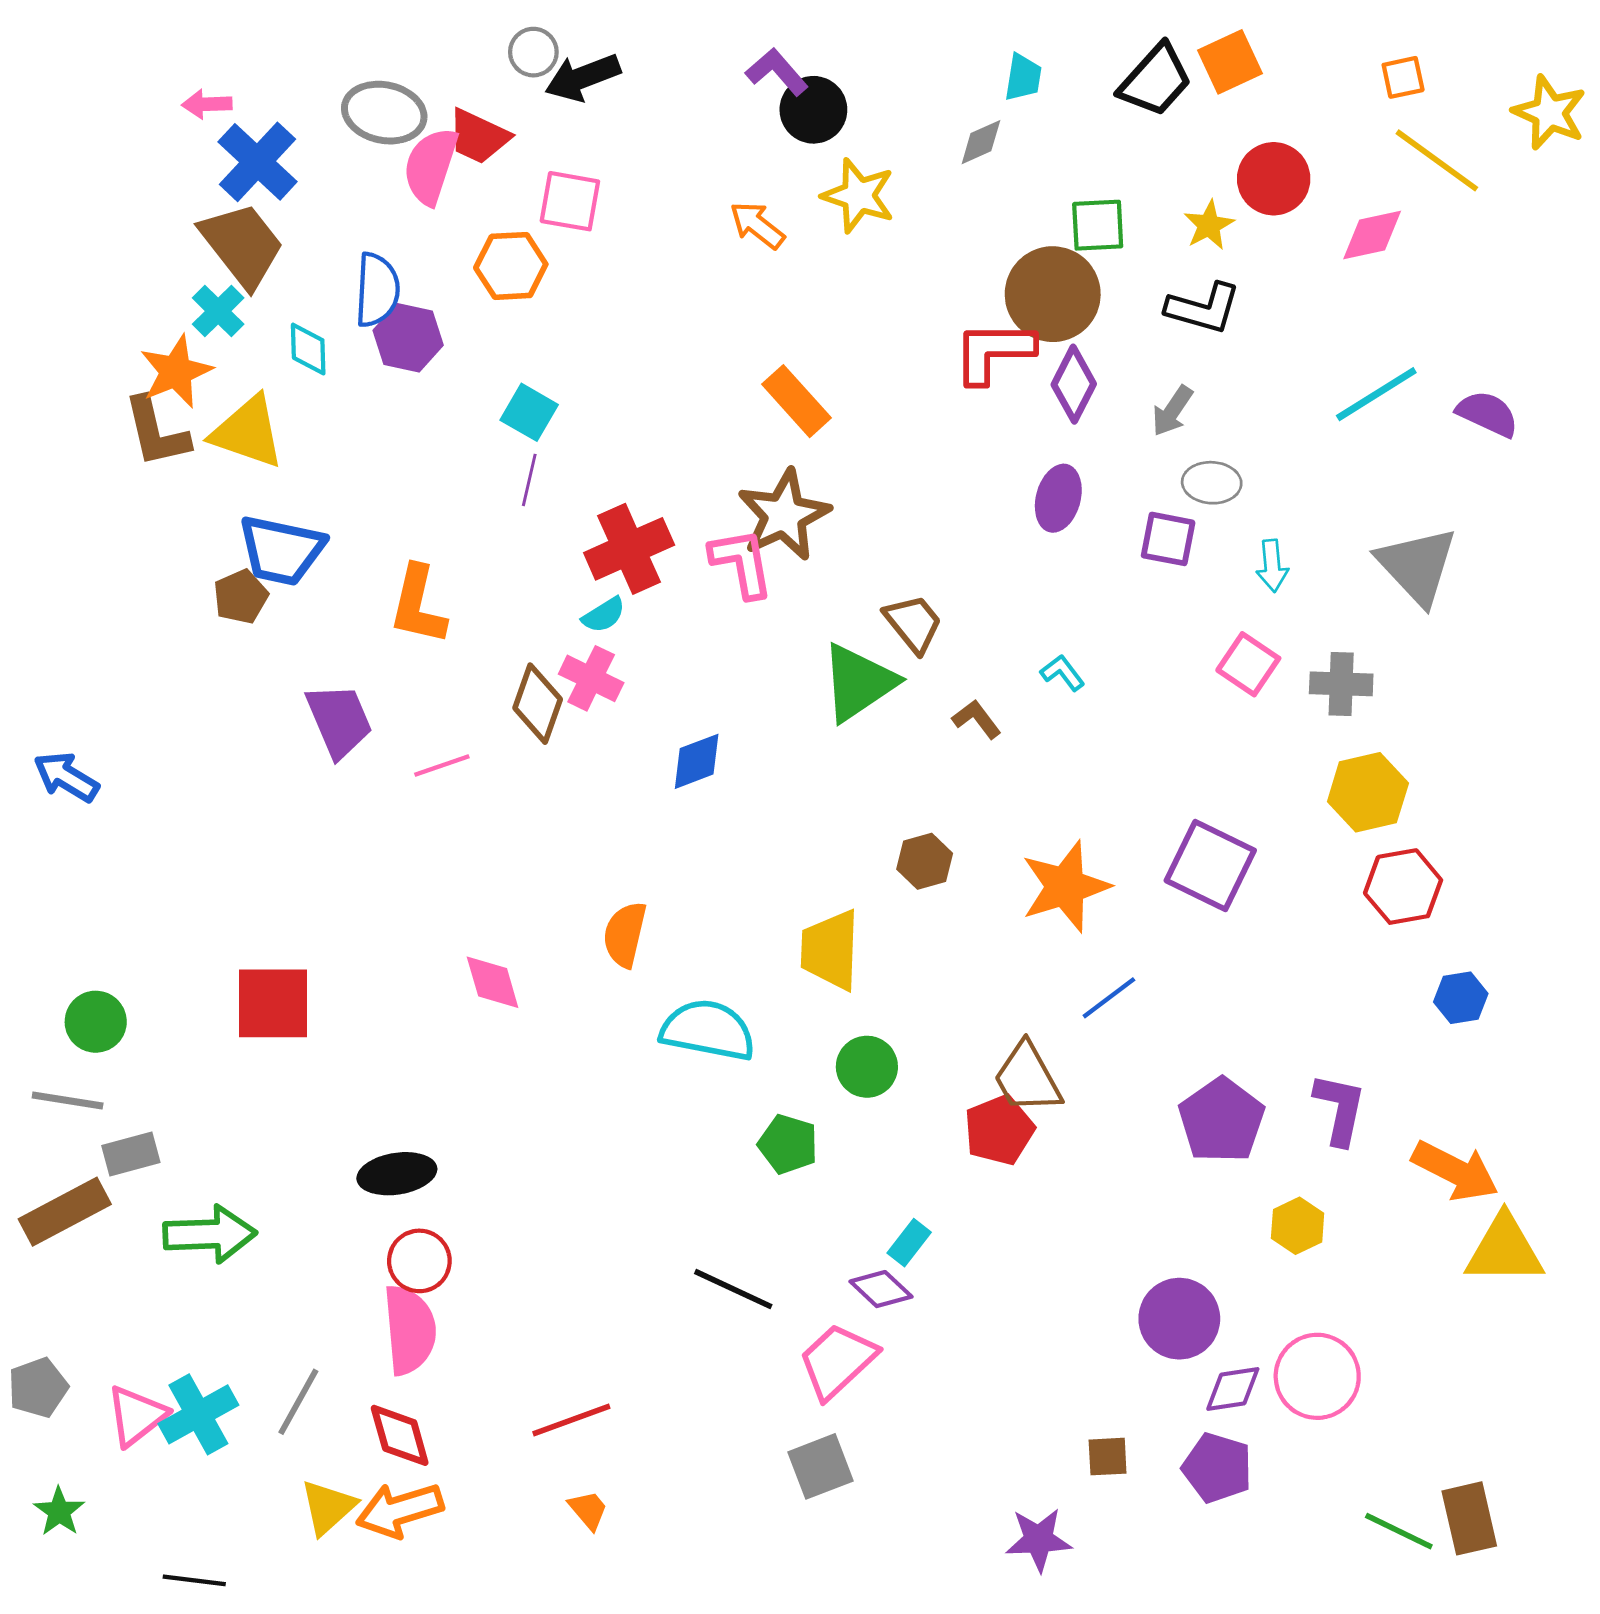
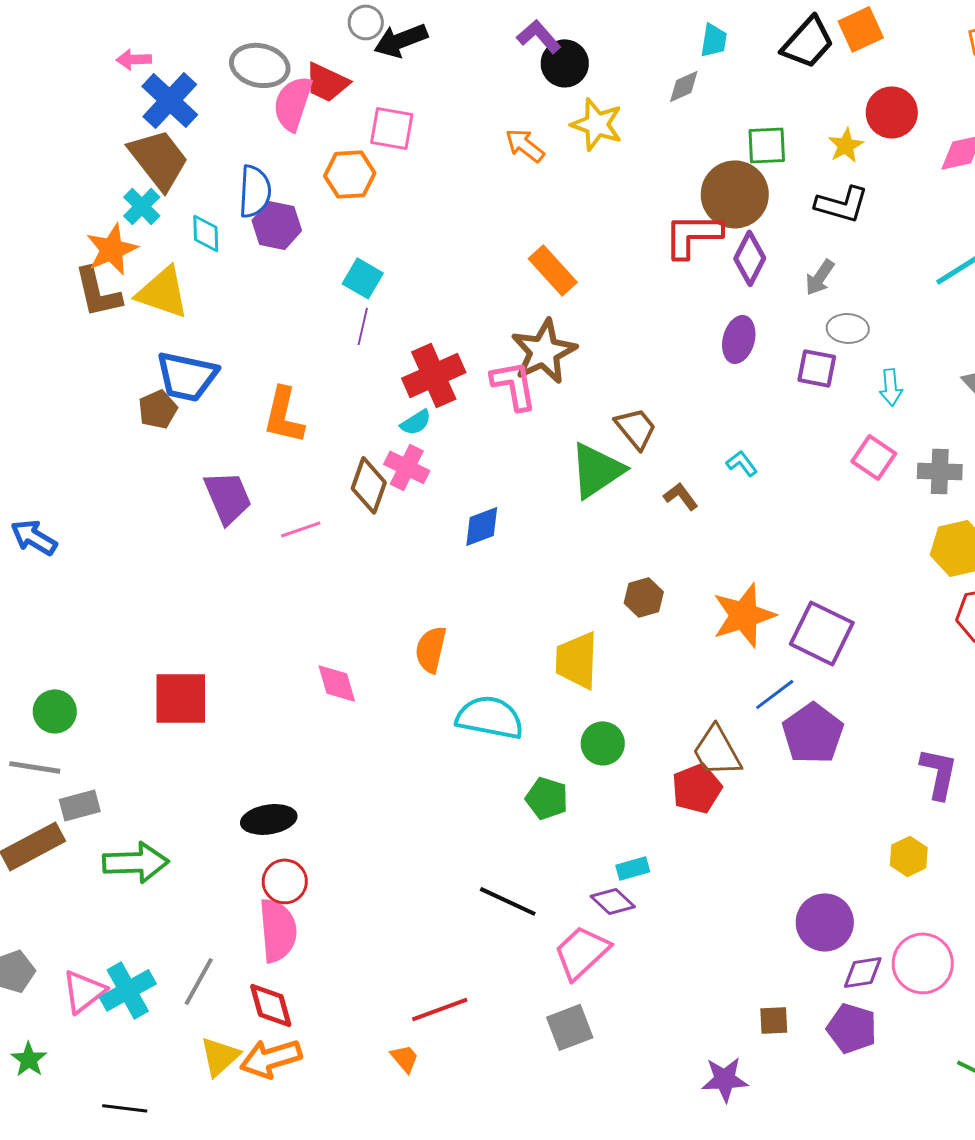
purple square: (1210, 865) -> (822, 633), moved
purple pentagon: (1222, 1120) -> (813, 733), moved
cyan rectangle: (909, 1243) -> (633, 868), turned 36
red line: (571, 1420) -> (440, 1009), moved

